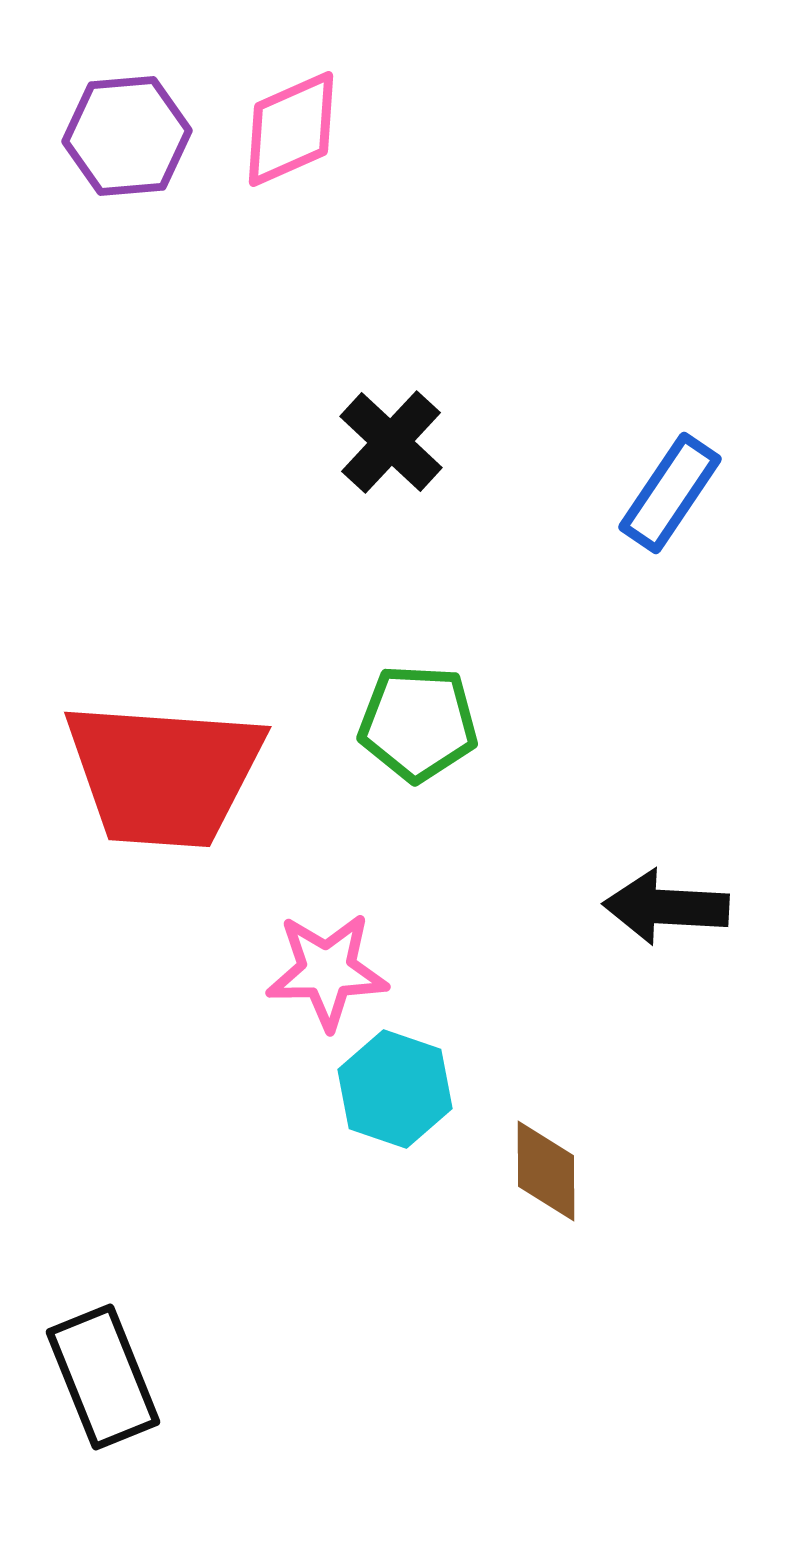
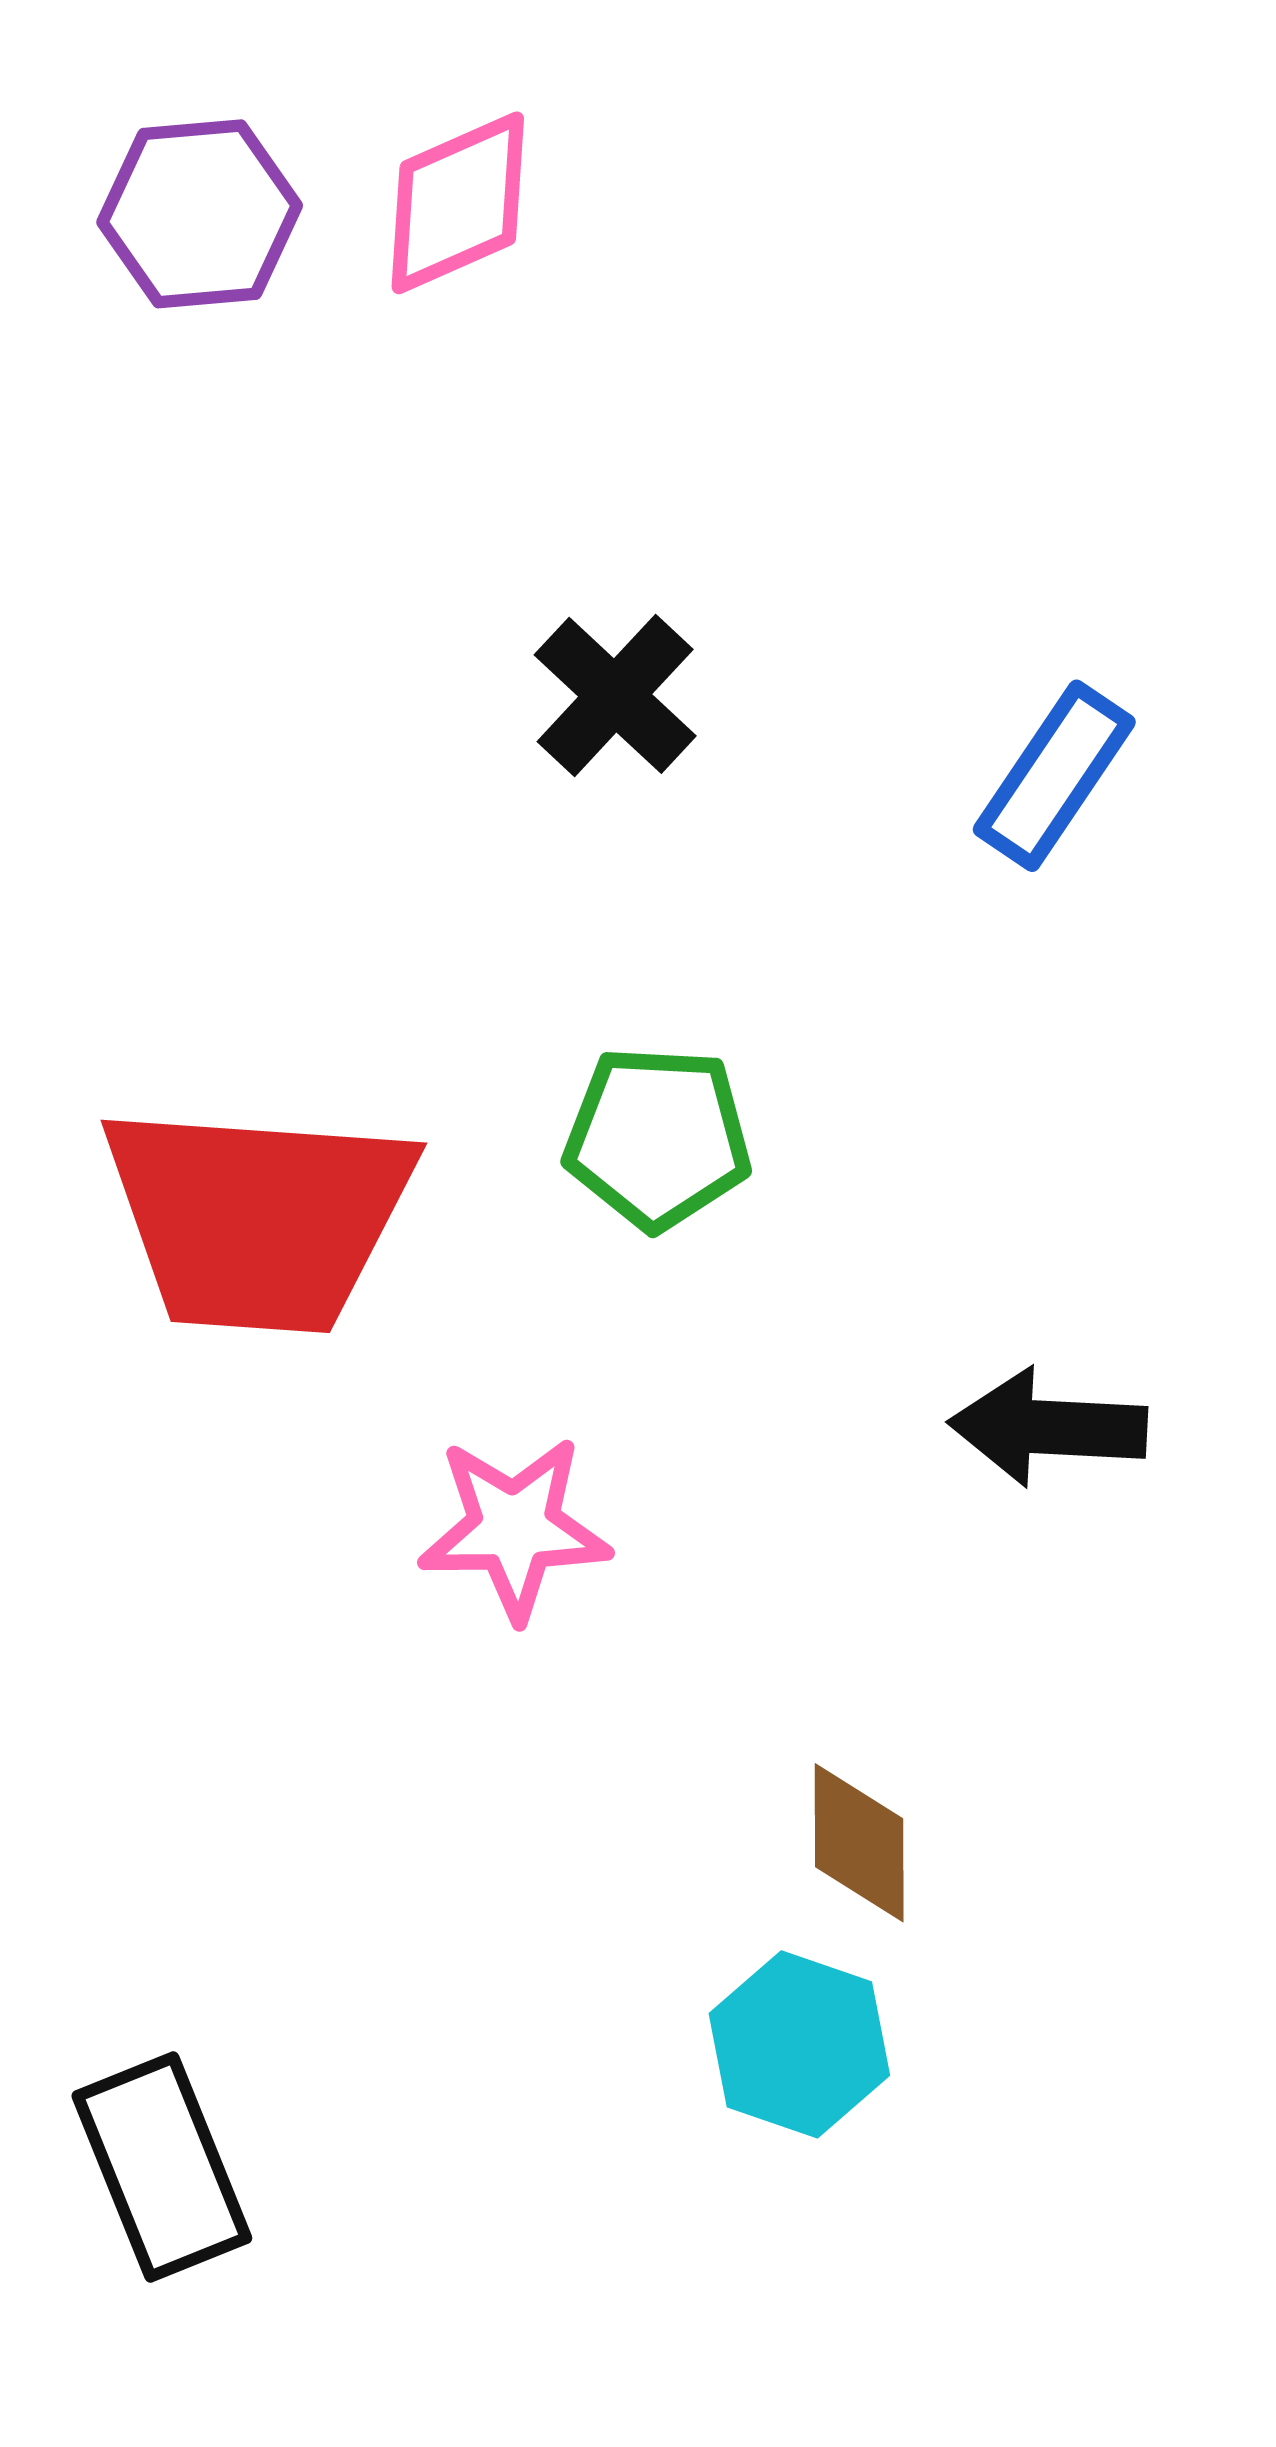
cyan hexagon: (395, 1089) -> (799, 2044), moved

